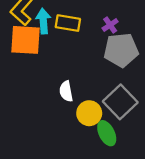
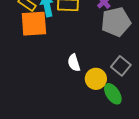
gray square: (120, 102) -> (121, 66), size x0.7

